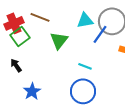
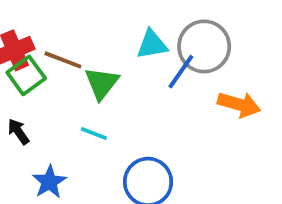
brown line: (40, 17) -> (63, 60), moved
cyan line: (85, 66) -> (94, 133), moved

